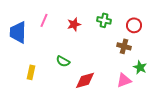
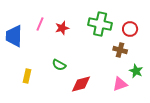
green cross: (104, 20) -> (100, 24), size x1.6
red star: (74, 24) -> (62, 28), moved

